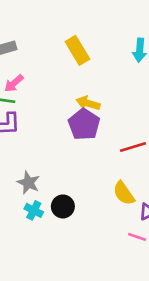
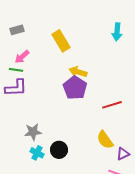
yellow rectangle: (77, 50) -> (61, 41), moved
gray star: (28, 183) -> (33, 132), turned -30

